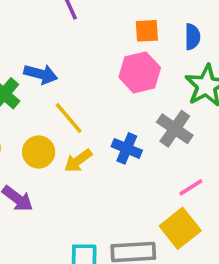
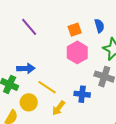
yellow circle: (39, 152) -> (29, 102), moved

